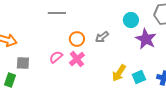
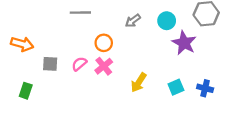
gray arrow: (102, 37) -> (133, 21), moved
gray square: (23, 63) -> (50, 64), moved
yellow arrow: (119, 73) -> (139, 82), moved

